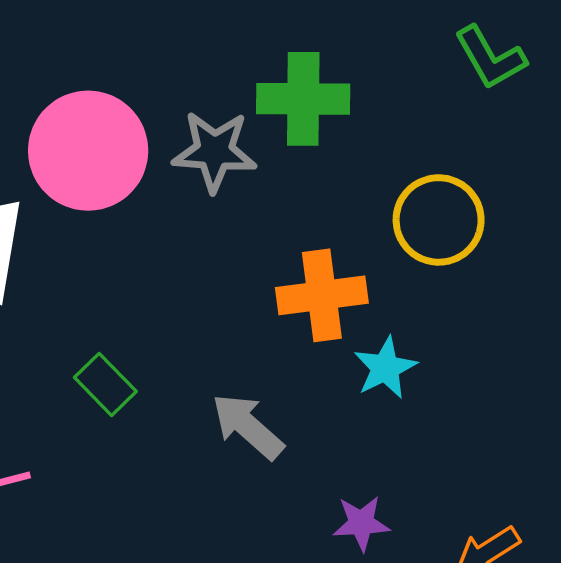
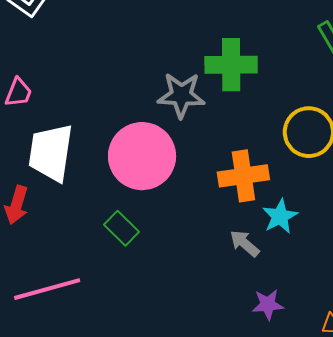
pink circle: (88, 151) -> (142, 156), moved
gray arrow: (248, 426) -> (245, 243), moved, size x0.7

